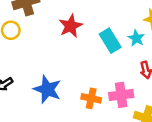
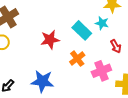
red star: (71, 26) -> (50, 40), moved, turned 30
orange cross: (91, 98) -> (77, 59), moved, turned -35

